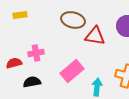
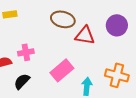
black semicircle: (32, 82) -> (22, 81), turned -36

